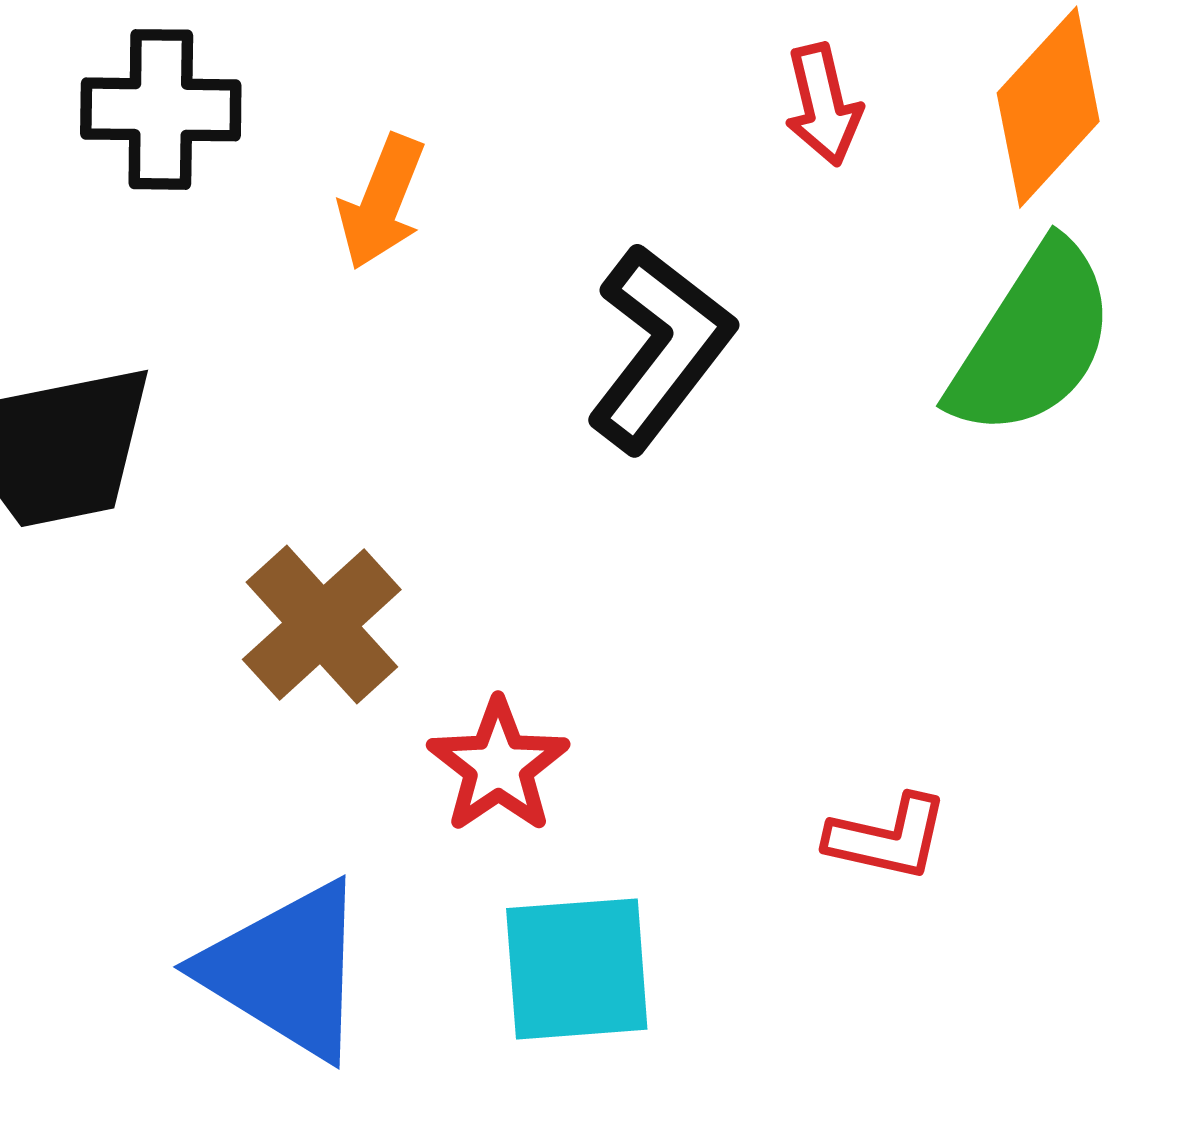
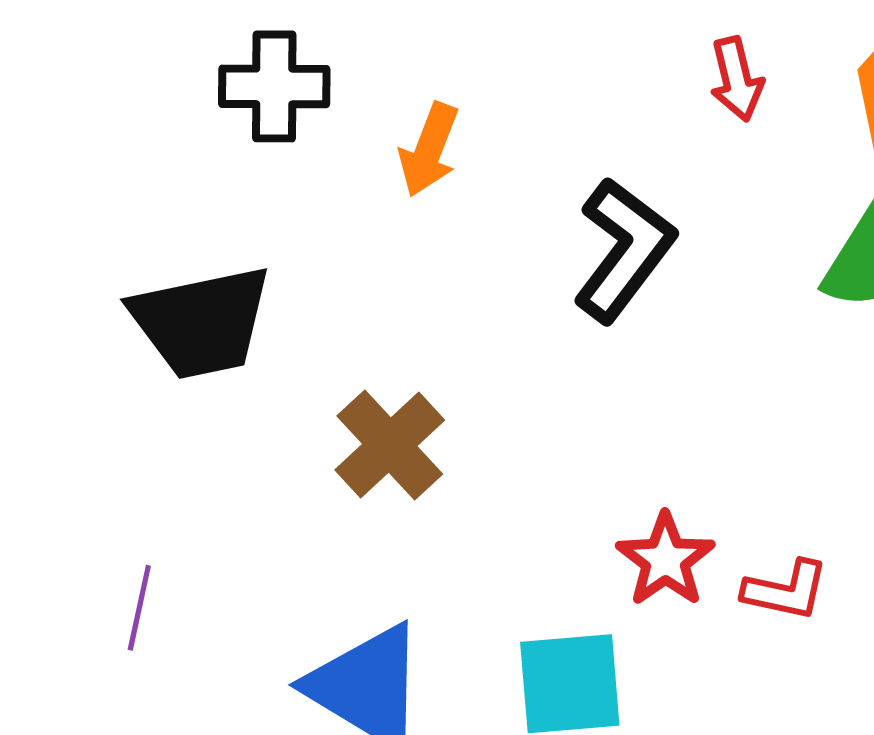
red star: (498, 766) -> (665, 560), moved

